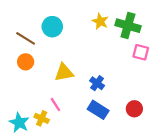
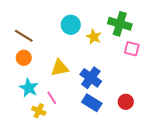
yellow star: (100, 21) -> (94, 37), moved
cyan circle: (52, 27) -> (71, 25), moved
blue cross: (97, 83) -> (91, 78), size x1.5
cyan star: (19, 123) -> (29, 88), moved

